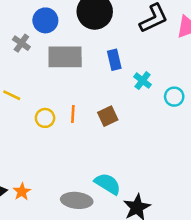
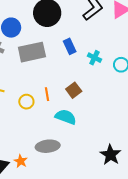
cyan semicircle: (108, 184) -> (66, 117), moved
gray ellipse: (77, 200) -> (48, 146), moved

